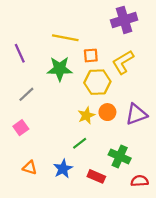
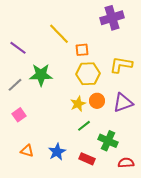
yellow line: (65, 38) -> (59, 34), turned 35
purple line: (20, 53) -> (18, 48), turned -30
yellow L-shape: (123, 62) -> (121, 65), moved, turned 40
green star: (60, 69) -> (41, 75), moved
gray line: (26, 94) -> (15, 85), moved
green line: (80, 143) -> (84, 126), moved

